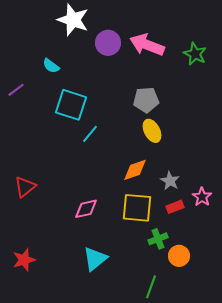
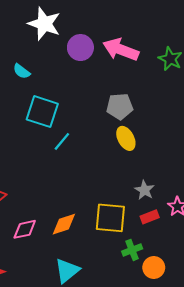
orange diamond: (135, 170) -> (64, 224), moved
pink diamond: (86, 209) -> (25, 229), moved

